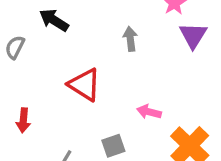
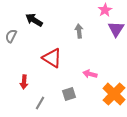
red arrow: (23, 120) -> (24, 82), moved

